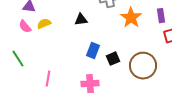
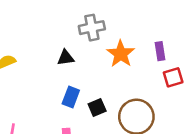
black triangle: (81, 20) -> (66, 58), moved

